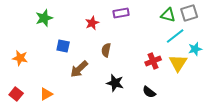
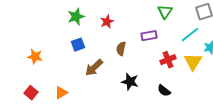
purple rectangle: (121, 13) -> (149, 36), moved
green triangle: (168, 15) -> (165, 12), moved, turned 49
green star: (44, 18) -> (76, 17), moved
blue square: (63, 46) -> (78, 45), turned -32

